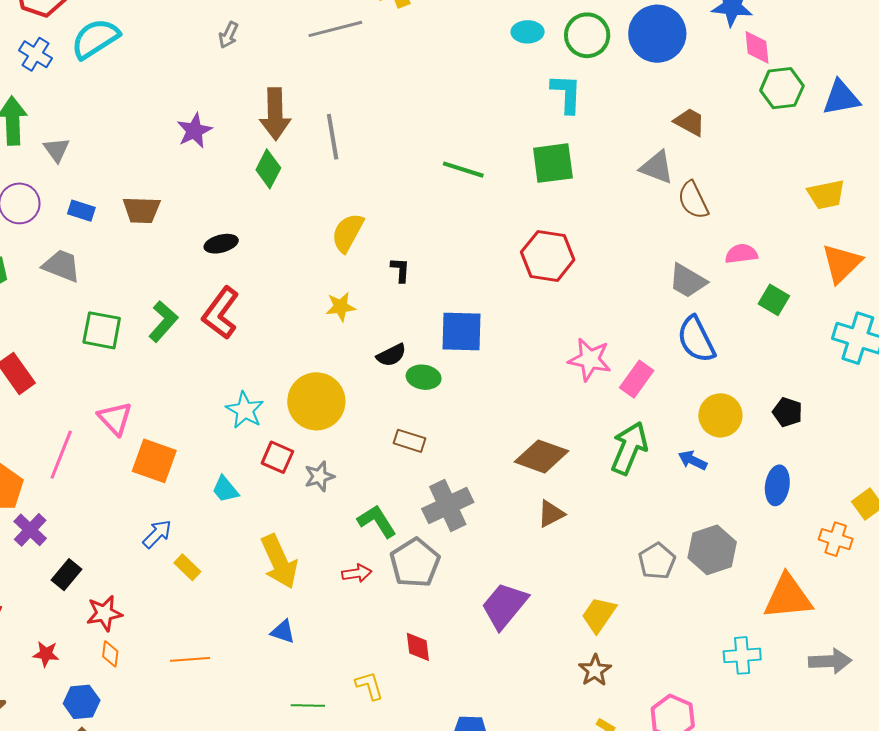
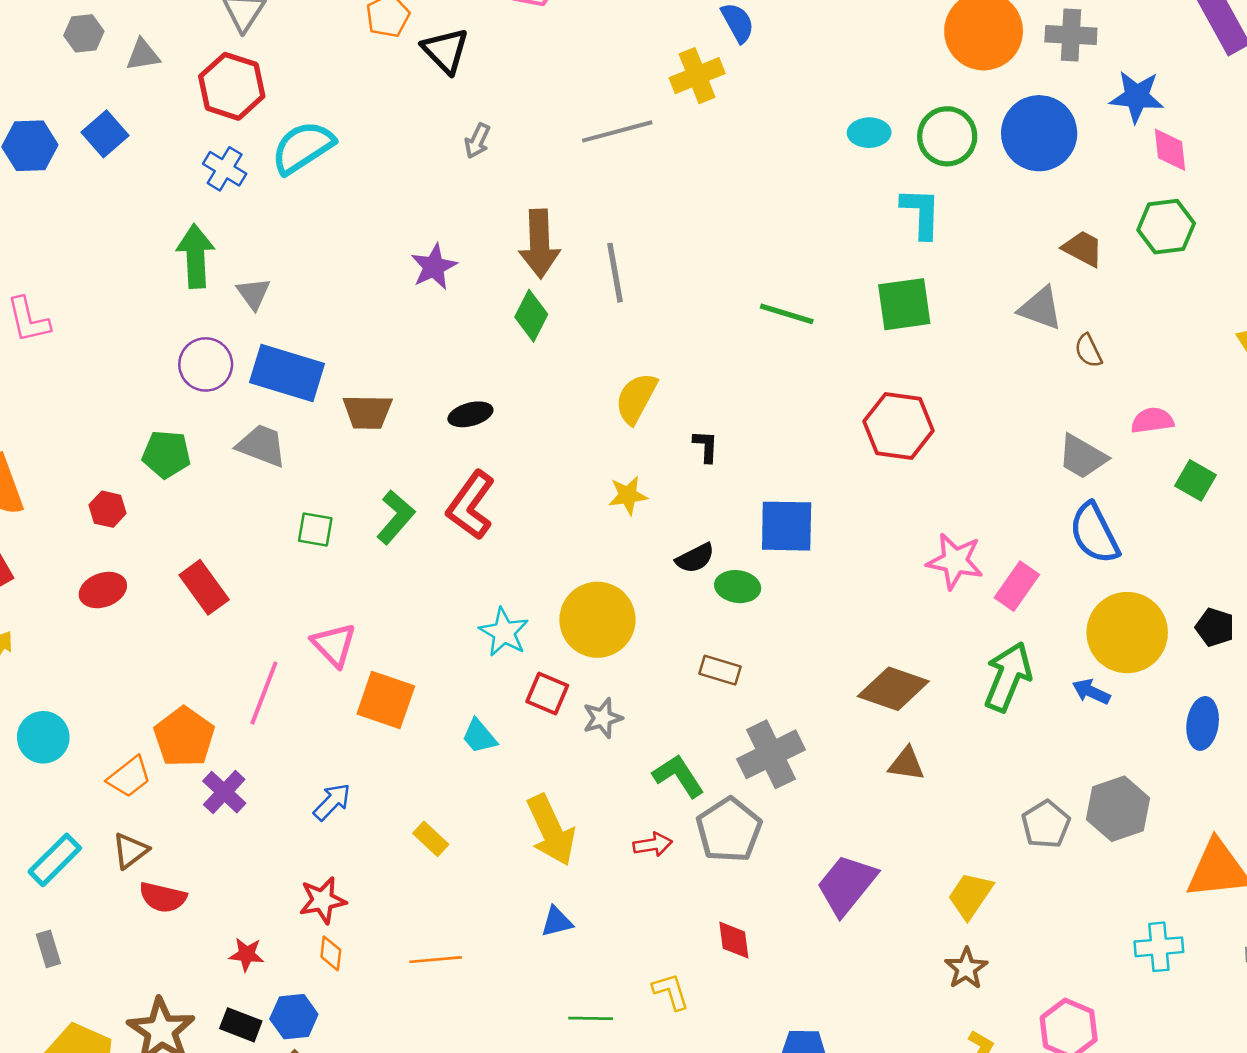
green hexagon: (782, 88) -> (1166, 227), moved
brown semicircle: (693, 200) -> (1088, 351), size x0.7
brown trapezoid: (142, 210) -> (367, 412), moved
blue rectangle: (81, 211) -> (287, 373), size x2.0
green square: (102, 330) -> (315, 529), size x0.7
yellow circle: (720, 415) -> (1127, 633), size x1.4
brown triangle: (551, 514) -> (906, 764), turned 36
blue arrow: (157, 534) -> (332, 802), moved
black rectangle: (67, 575) -> (241, 1025), moved, turned 72
blue triangle: (283, 632) -> (557, 922), turned -32

